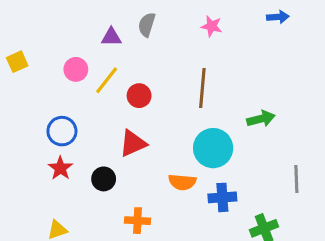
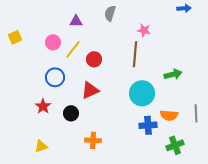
gray semicircle: (147, 25) -> (110, 13), moved
pink star: (212, 26) -> (144, 30), moved
blue circle: (62, 131) -> (55, 77), moved
orange semicircle: (182, 182) -> (169, 115), moved

